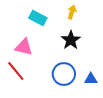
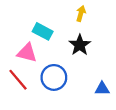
cyan rectangle: (38, 18) -> (43, 31), moved
blue circle: (64, 74) -> (54, 77), moved

